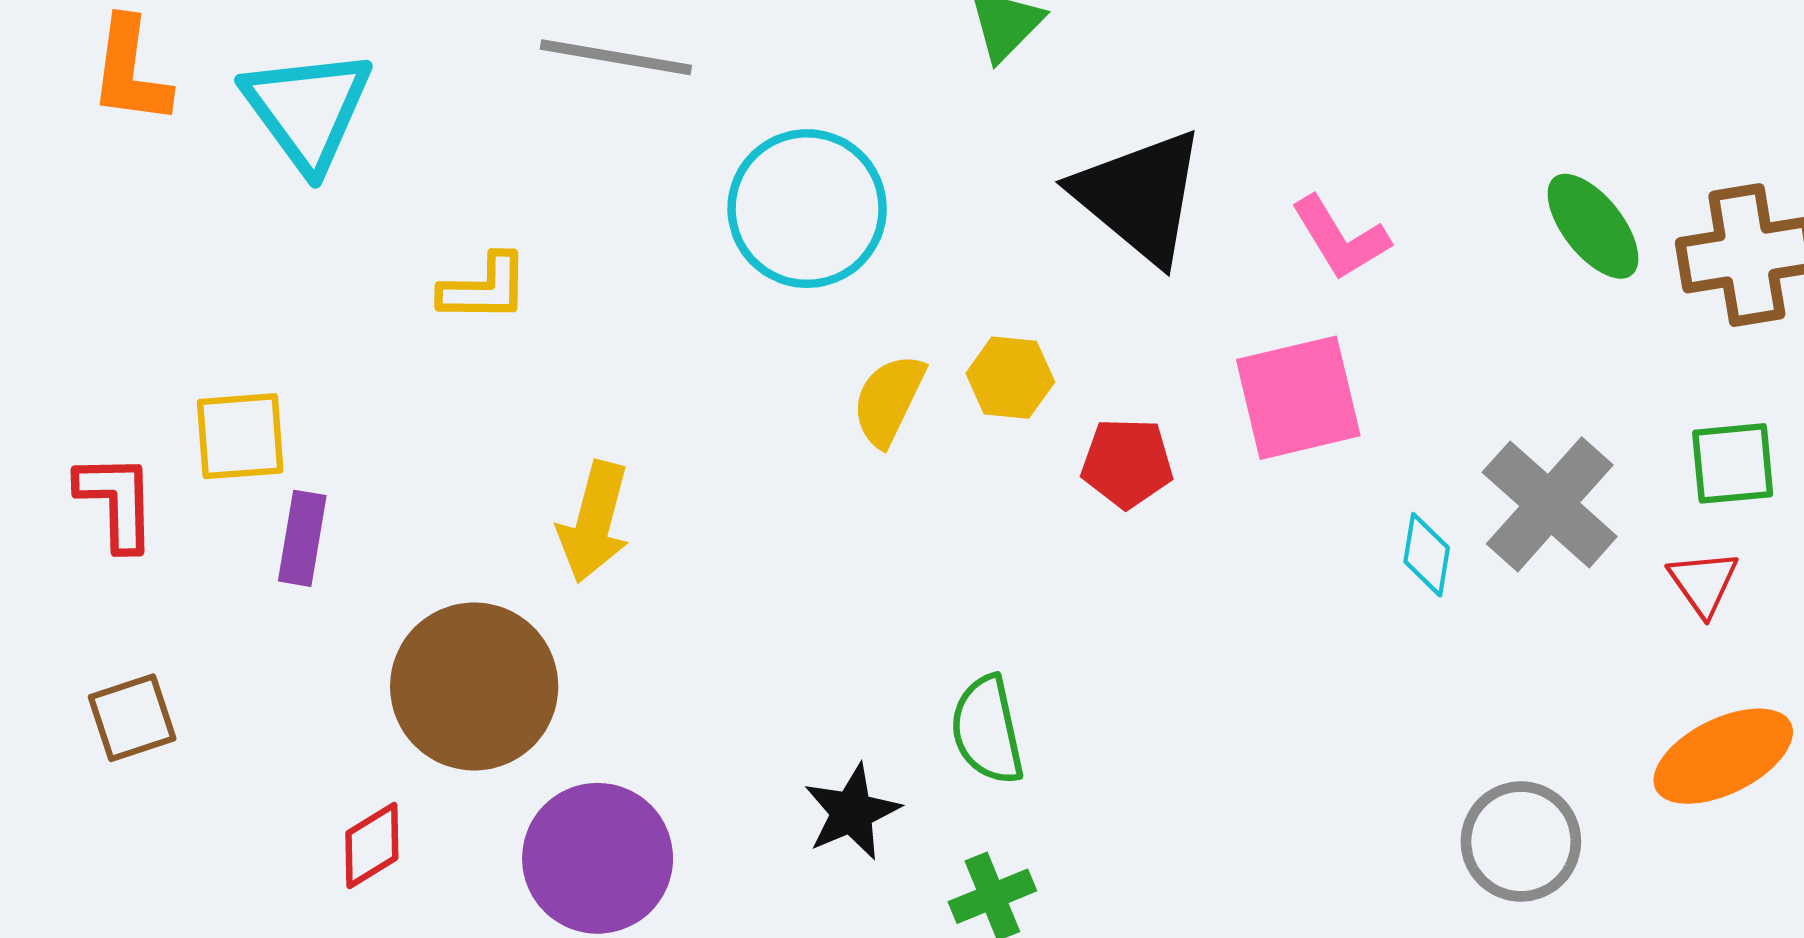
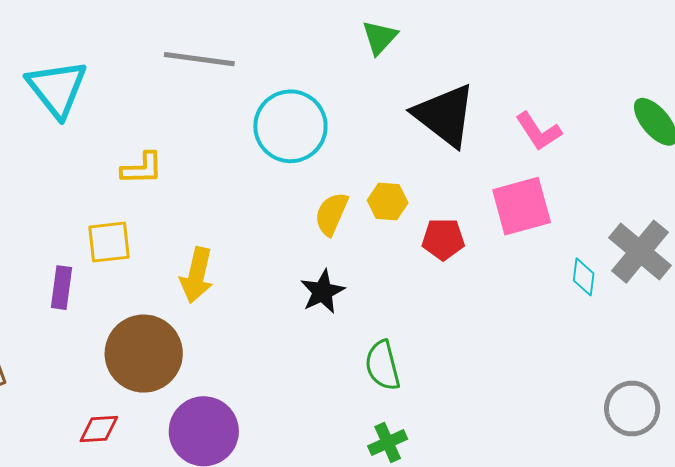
yellow square: (240, 436) -> (109, 242), moved
black star: (852, 812) -> (322, 292), moved
red diamond: (372, 845) -> (99, 429), turned 30

